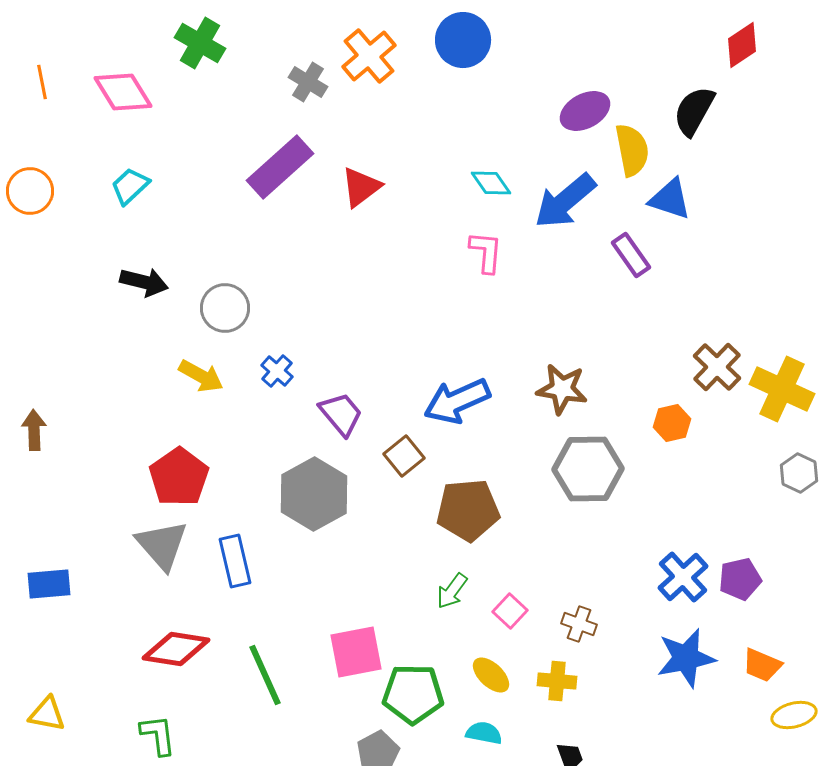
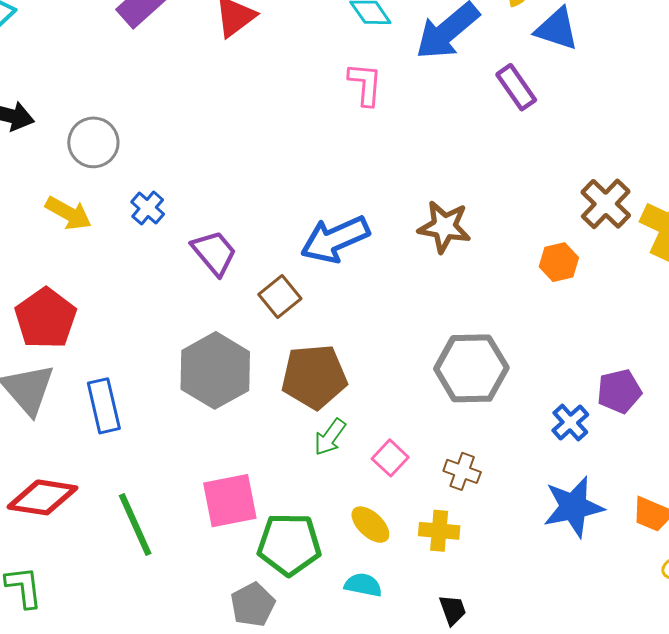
gray hexagon: (588, 469) -> (471, 368), moved
gray hexagon: (314, 494) -> (215, 370), moved
brown pentagon: (468, 510) -> (314, 377), moved
blue cross: (683, 577) -> (570, 422), size x0.7
purple pentagon: (740, 579) -> (619, 391), moved

